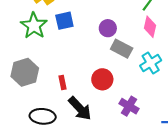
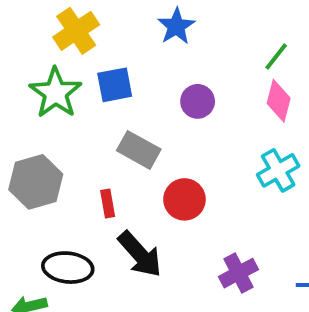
gray rectangle: (122, 49) -> (139, 150), moved
purple cross: (129, 106) -> (239, 273), moved, turned 30

